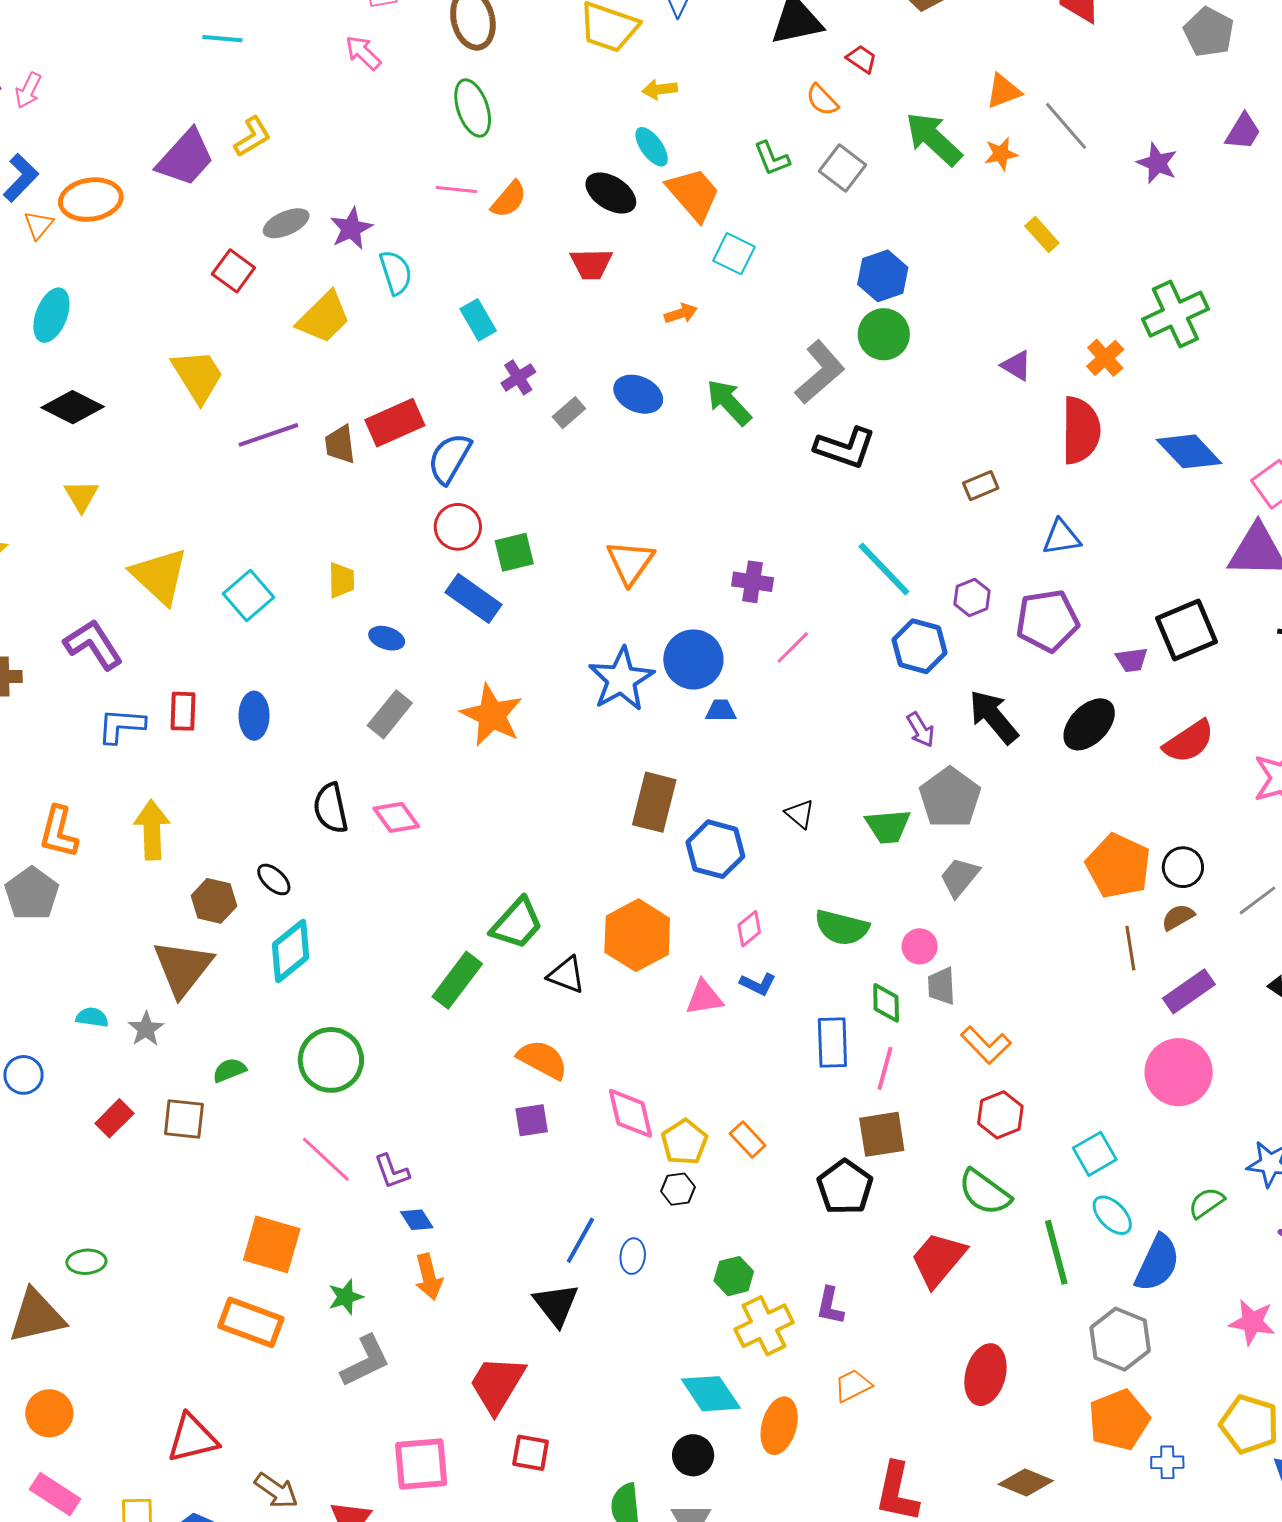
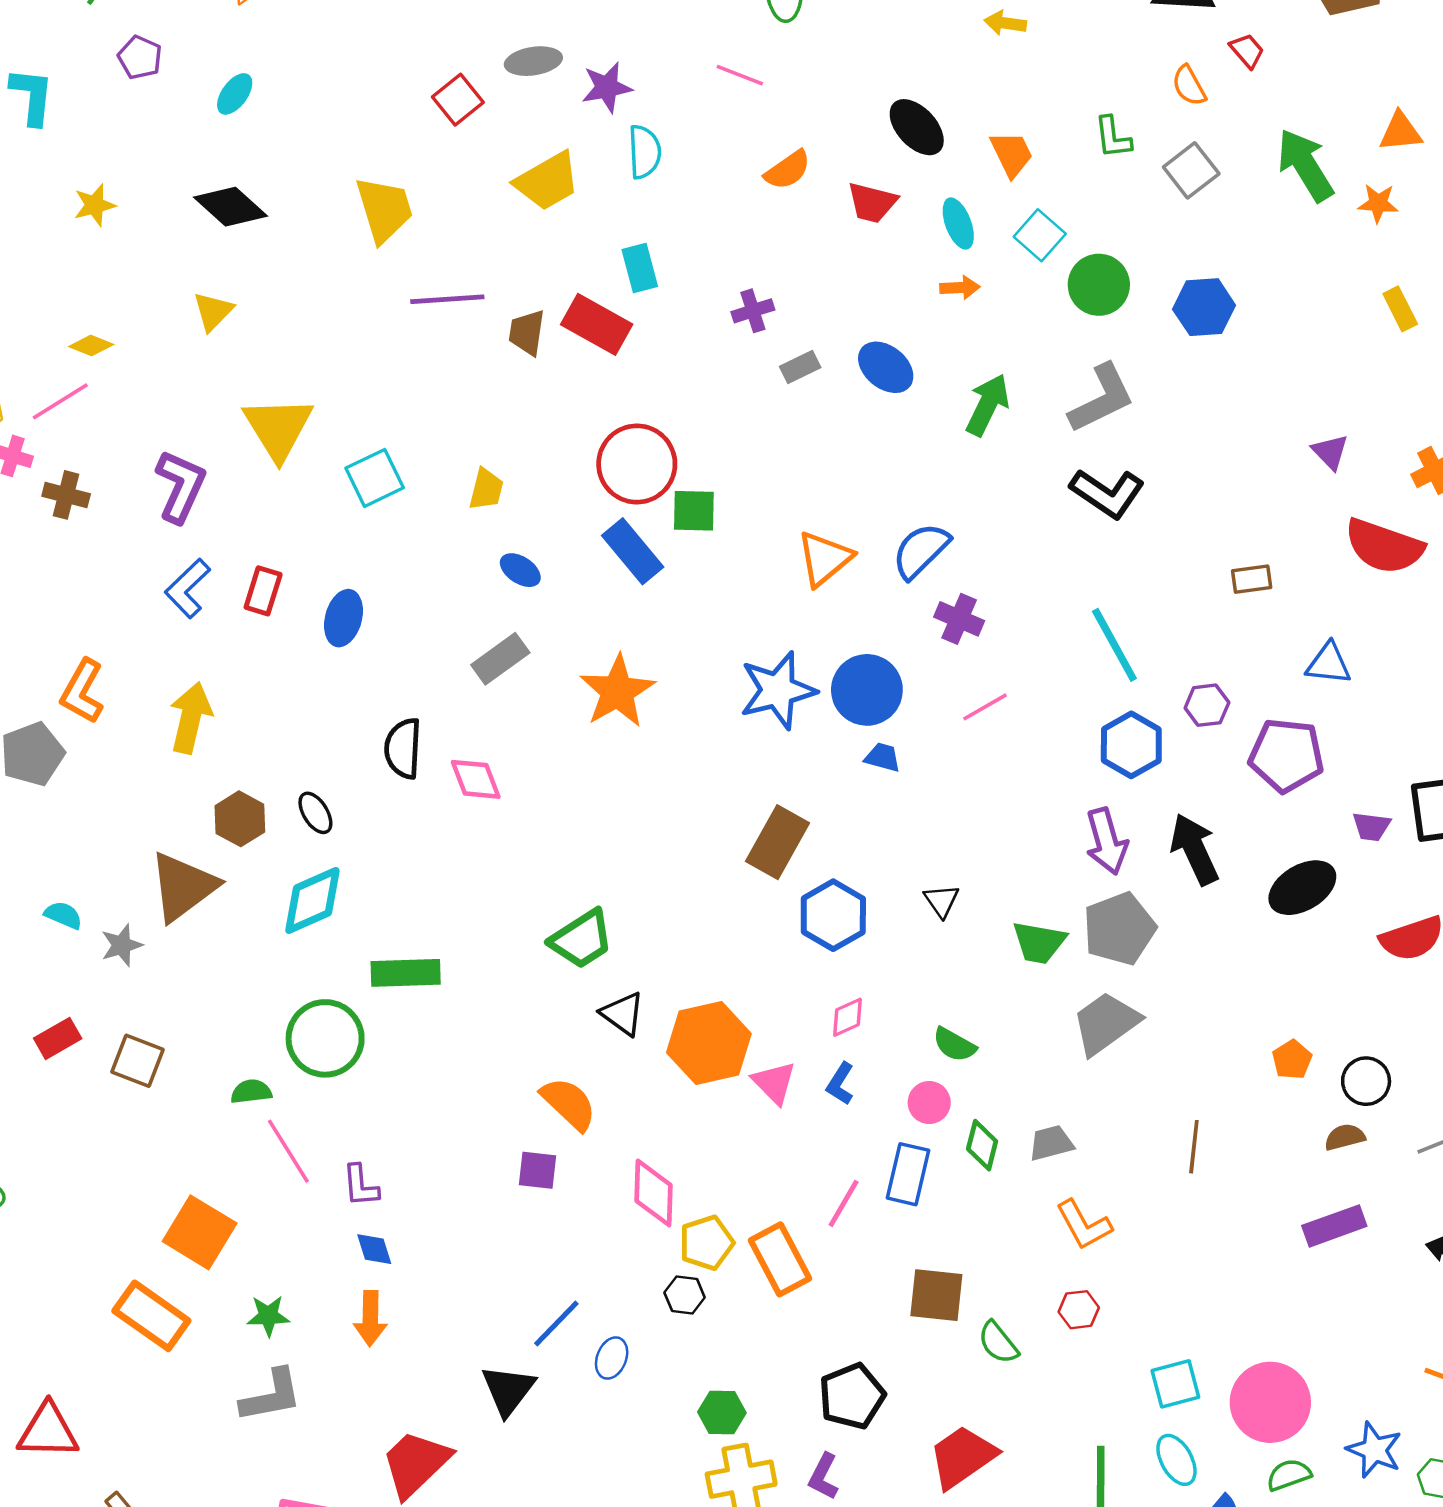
cyan ellipse: (652, 147) -> (958, 224), moved
orange trapezoid: (694, 194) -> (1012, 154), size x0.7
orange semicircle: (509, 199) -> (788, 170), moved
cyan ellipse: (51, 315) -> (235, 94), size x0.7
cyan rectangle: (478, 320) -> (640, 268), moved
green circle: (884, 334) -> (1099, 285), moved
green arrow: (729, 402) -> (988, 405), turned 54
red rectangle: (395, 423) -> (597, 324), turned 38
red semicircle: (1081, 430) -> (1384, 546), turned 94
blue semicircle: (450, 458) -> (921, 551), moved
red circle: (458, 527) -> (637, 464), size x1.4
purple L-shape: (93, 644) -> (181, 486), turned 42
blue L-shape: (121, 726) -> (188, 588), turned -63
purple arrow: (921, 730) -> (1107, 841), size x1.5
orange pentagon: (1118, 866) -> (1292, 1060), size x0.5
gray trapezoid: (960, 877) -> (1106, 1023), size x1.4
green semicircle: (842, 928) -> (954, 1045), size x0.7
orange hexagon: (637, 935) -> (709, 1043), moved
pink circle: (920, 946) -> (929, 1103), moved
brown line: (1130, 948) -> (1194, 1147), moved
green rectangle: (457, 980) -> (406, 973), moved, turned 36
blue L-shape: (758, 984) -> (840, 1084), turned 81
gray trapezoid: (941, 986) -> (1051, 1143), turned 63
pink triangle: (704, 998) -> (774, 1083), turned 39
pink line: (885, 1068) -> (844, 1203), moved
green semicircle: (229, 1070) -> (251, 1092), moved
pink circle: (1179, 1072) -> (1270, 1402), moved
red hexagon: (1000, 1115) -> (1079, 1310), size x0.7
orange rectangle: (748, 1139) -> (780, 1259), size x1.6
black pentagon: (845, 1187) -> (852, 1396), moved
green semicircle: (985, 1192) -> (998, 1343), moved, size x0.7

